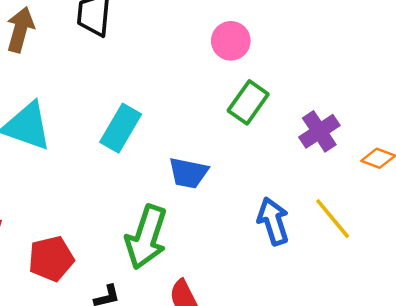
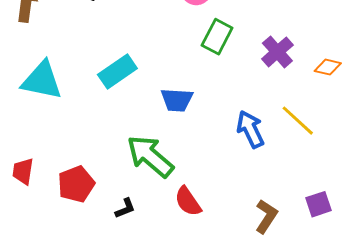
cyan rectangle: (121, 128) -> (117, 72), turned 33
green arrow: (146, 237) -> (150, 156), turned 120

